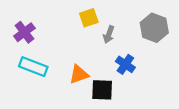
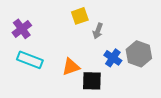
gray hexagon: (154, 28) -> (139, 54), moved

